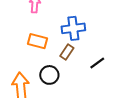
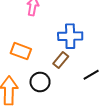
orange rectangle: (37, 41) -> (21, 51), moved

